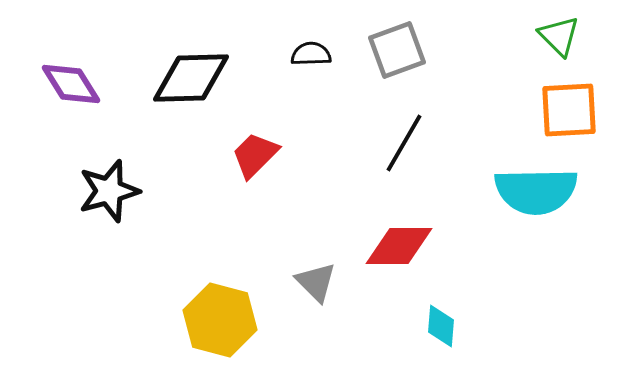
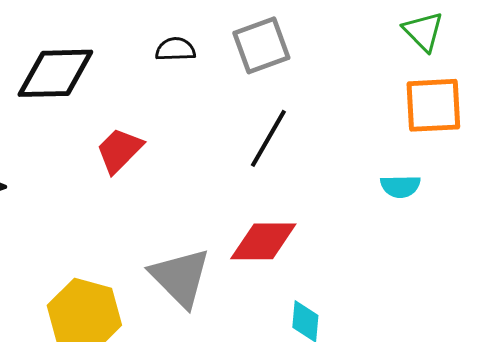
cyan semicircle: (536, 191) -> (400, 186), size x0.5
gray triangle: (316, 282) -> (180, 277), size x1.5

